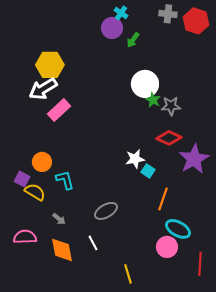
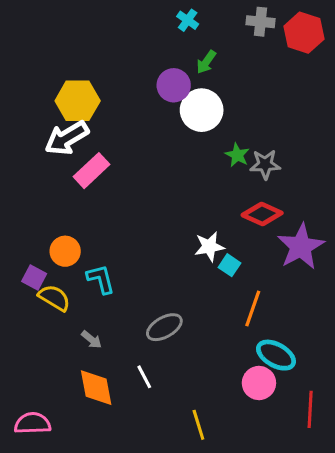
purple circle: (112, 28) -> (174, 85), moved
white circle: (145, 84) -> (202, 110), moved
pink semicircle: (25, 237) -> (33, 423), moved

